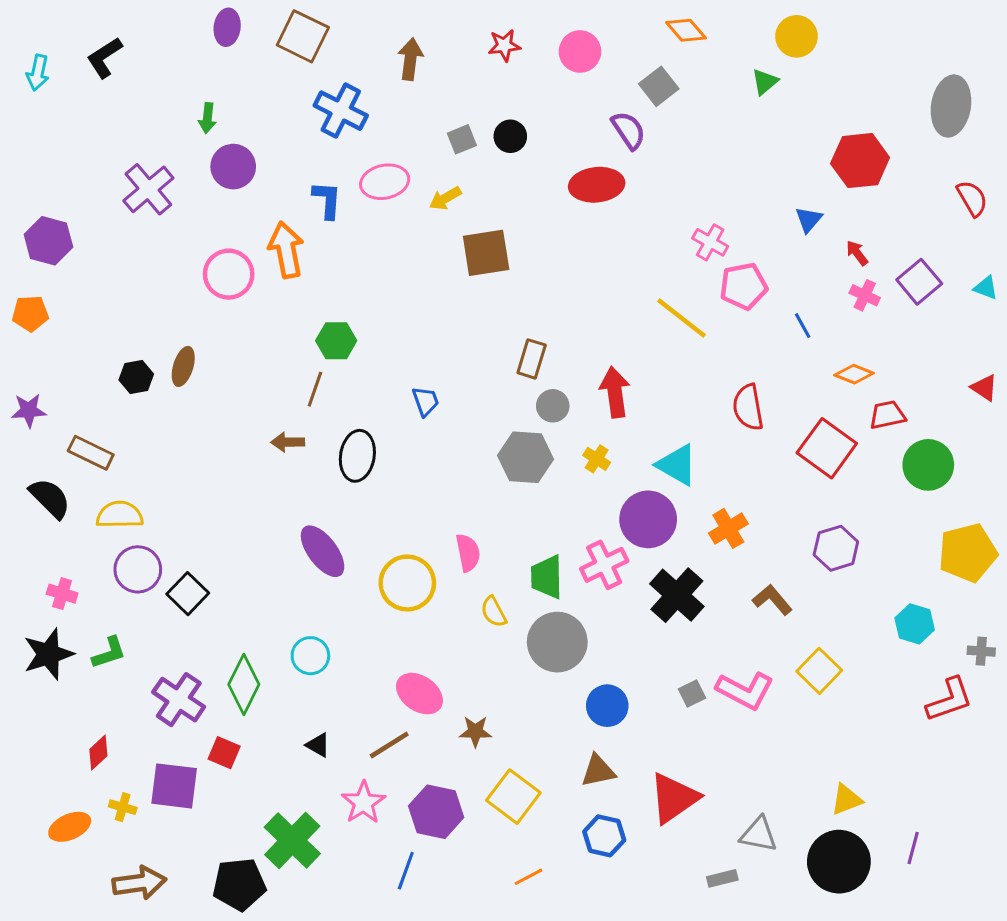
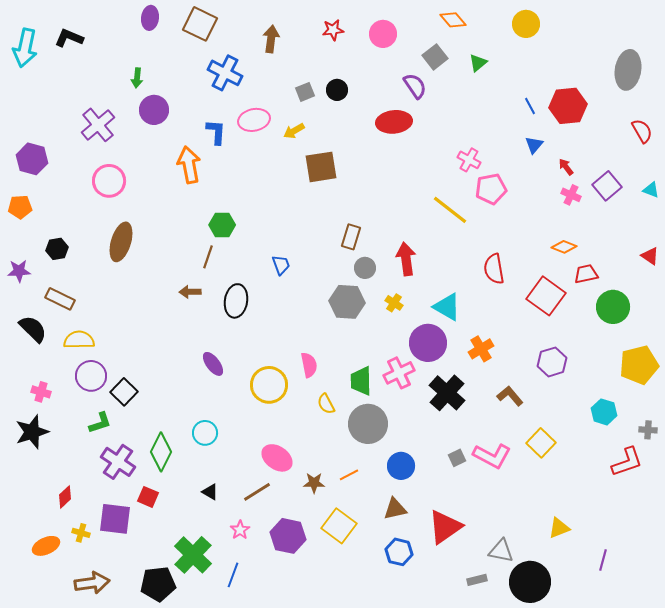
black L-shape: (104, 58) -> (69, 38), turned 56
cyan arrow: (38, 73) -> (25, 48), size x1.6
green triangle: (765, 82) -> (478, 63), moved
pink circle: (229, 274) -> (109, 181), moved
blue line: (803, 326) -> (530, 106), moved
brown ellipse: (183, 366) -> (121, 242), size x1.5
black hexagon: (136, 377) -> (57, 249), moved
purple ellipse: (323, 551) -> (213, 364), size x0.7
green L-shape: (109, 653) -> (100, 423), moved
pink star: (363, 803) -> (240, 530), size x0.7
black circle: (839, 862) -> (530, 582), moved
blue line: (406, 871) -> (233, 575), moved
orange line: (528, 877) -> (349, 475), moved

